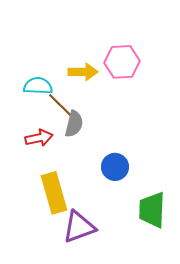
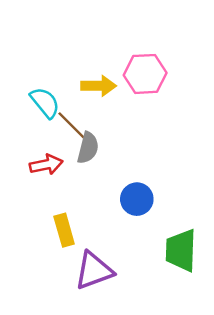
cyan semicircle: (38, 86) -> (45, 103), turned 48
yellow rectangle: (54, 193) -> (64, 230), size x0.7

